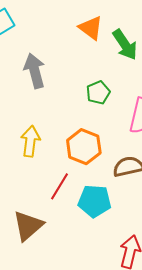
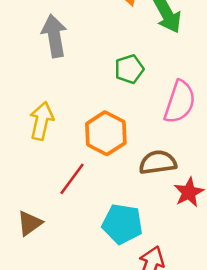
cyan pentagon: (95, 201) -> (122, 224), moved
brown triangle: (28, 226) -> (30, 223), size x0.7

